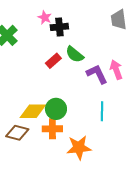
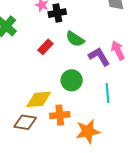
red rectangle: (53, 61) -> (45, 47), moved
green circle: (56, 109) -> (72, 80), moved

